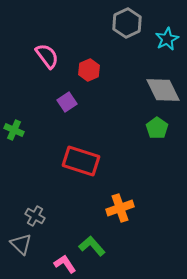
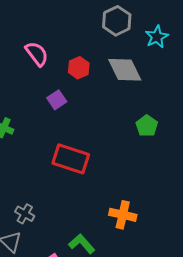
gray diamond: (163, 90) -> (125, 70), moved
orange cross: (120, 208) -> (123, 215), moved, turned 32

